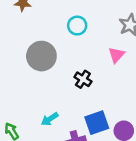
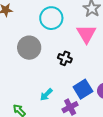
cyan circle: (77, 26) -> (51, 18), size x1.5
pink triangle: (116, 55) -> (86, 34), size x1.5

